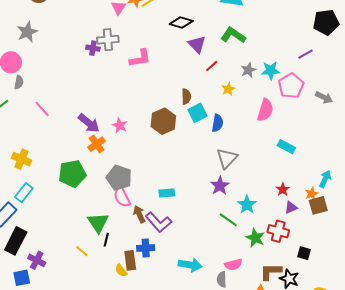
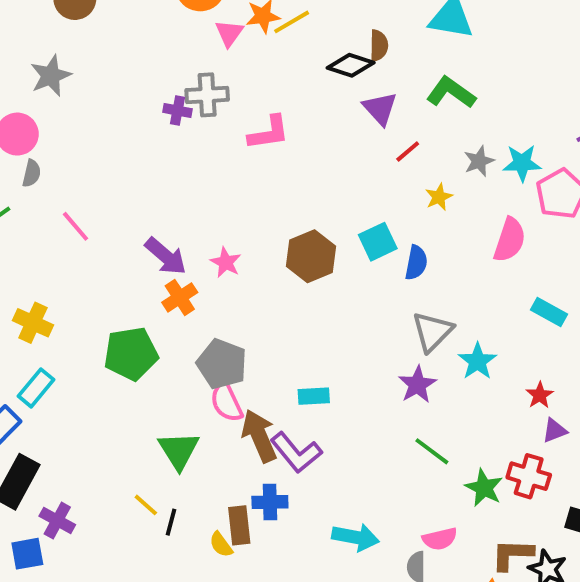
brown semicircle: (186, 97) -> (379, 45), moved
cyan star: (247, 205) -> (477, 361), moved
brown arrow: (139, 214) -> (259, 436), size x1.5
black line: (106, 240) -> (171, 522), moved

